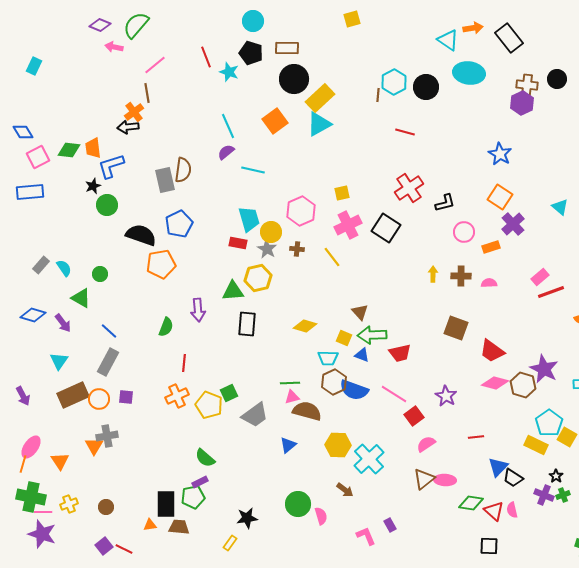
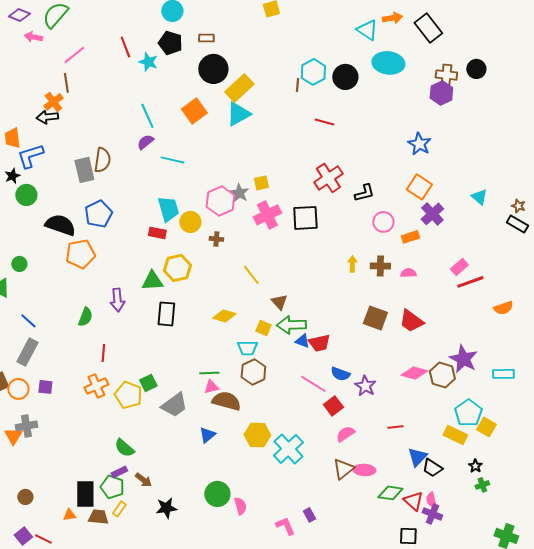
brown rectangle: (287, 48) -> (206, 38), size x0.7
black square: (386, 228) -> (305, 218), turned -36
gray star: (267, 249) -> (239, 193), moved
yellow line: (332, 257) -> (251, 275), moved
red trapezoid: (492, 351) -> (411, 321), moved
blue triangle: (362, 355) -> (302, 341), moved
blue semicircle: (354, 390) -> (340, 374), moved, size x0.7
brown arrow: (345, 490) -> (143, 480), moved
purple cross: (544, 495) -> (432, 514), moved
green pentagon: (193, 497) -> (112, 487), turned 30
yellow rectangle: (230, 543) -> (119, 509), moved

